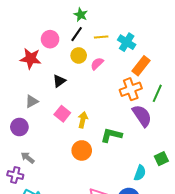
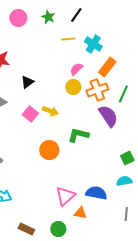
black line: (77, 34) -> (76, 15), moved
pink circle: (50, 39) -> (18, 18), moved
yellow circle: (79, 55) -> (73, 87), moved
pink semicircle: (97, 64) -> (76, 69), moved
yellow arrow: (83, 120) -> (50, 111), moved, turned 98
cyan semicircle: (140, 173) -> (124, 181), moved, turned -119

